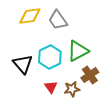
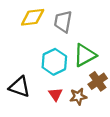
gray trapezoid: (58, 20) -> (63, 22), turned 45
black triangle: (23, 64) -> (20, 87), moved, turned -30

